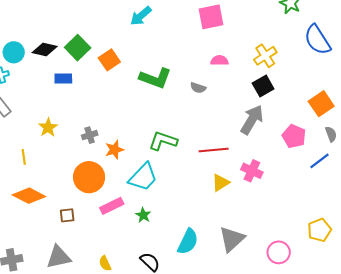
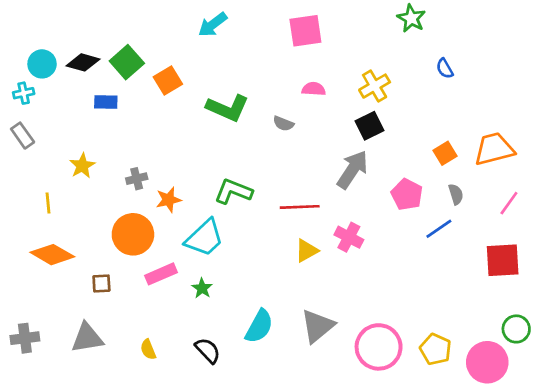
blue semicircle: (317, 40) -> (445, 68), size x0.5
orange square: (321, 104) -> (445, 153), size x0.7
yellow pentagon: (319, 230) -> (436, 349), moved, turned -30
pink circle: (279, 252) -> (379, 347), size x1.5

